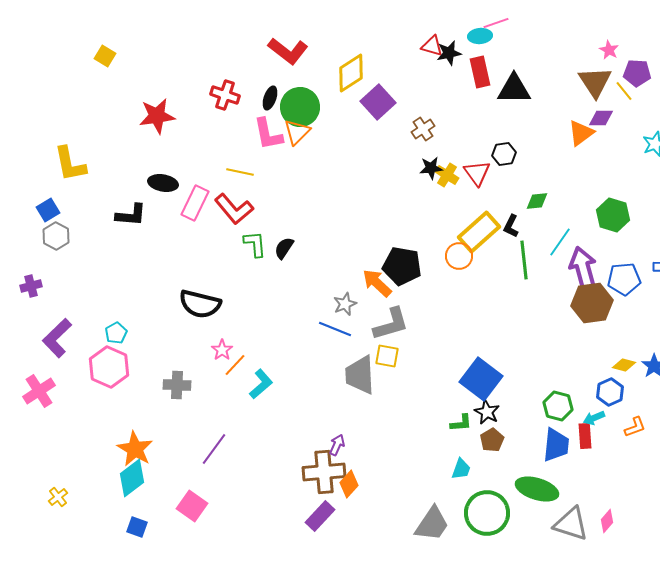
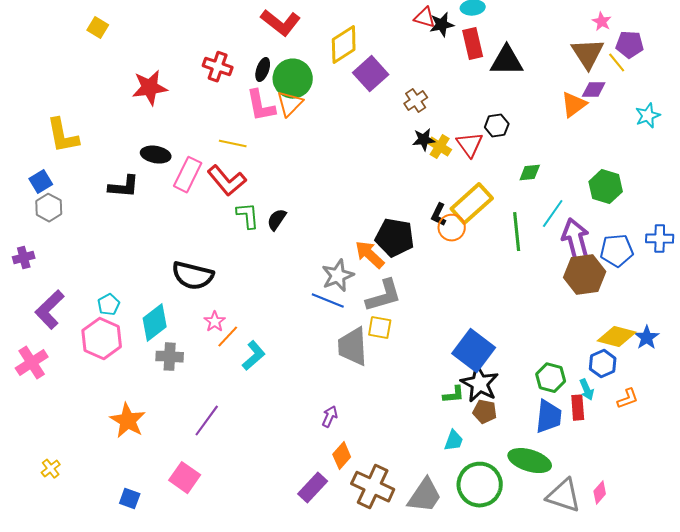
black L-shape: (511, 226) -> (439, 215), moved
gray star: (345, 304) -> (338, 276), size x1.4
yellow diamond: (624, 365) -> (617, 337), size x1.6
black star: (487, 412) -> (480, 384), size x1.5
cyan arrow: (594, 418) -> (587, 390), turned -90
brown pentagon: (492, 440) -> (485, 412), turned -30
brown cross: (324, 472) -> (373, 487), moved, turned 30
cyan diamond: (132, 478) -> (155, 323), moved

